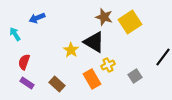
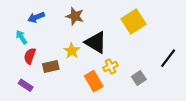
brown star: (104, 17) -> (75, 16), moved
cyan arrow: (15, 34) -> (21, 37), moved
red semicircle: (24, 62) -> (30, 56), moved
brown rectangle: (57, 84) -> (51, 66), moved, turned -56

